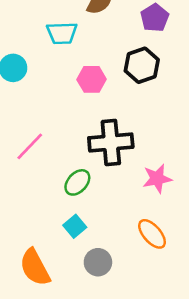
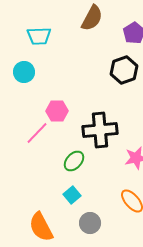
cyan trapezoid: (62, 33) -> (39, 36), moved
pink hexagon: (92, 79) -> (57, 111), moved

